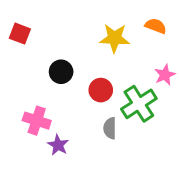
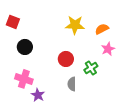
orange semicircle: (156, 26) -> (102, 29), moved, turned -48
black circle: (61, 72) -> (25, 47), moved
green cross: (139, 104) -> (91, 68), size x0.6

